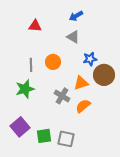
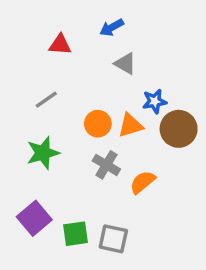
blue arrow: (76, 16) -> (112, 27), moved
orange circle: (53, 62) -> (98, 124), moved
gray line: (31, 65) -> (46, 100), moved, turned 56
orange triangle: (81, 83) -> (130, 125), moved

